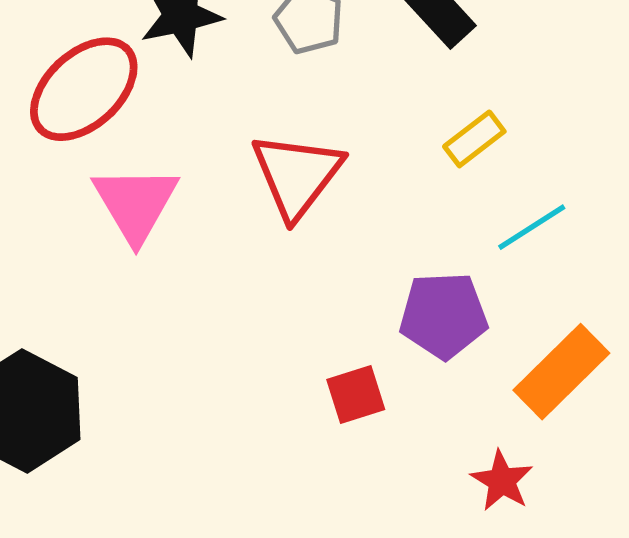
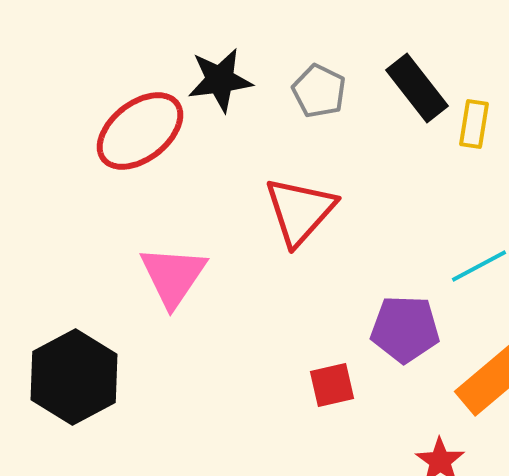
yellow rectangle: (474, 139) -> (474, 124), moved, turned -48
pink triangle: (136, 204) -> (173, 276), moved

